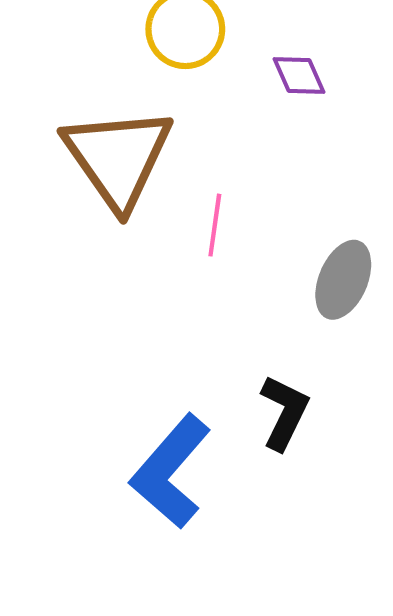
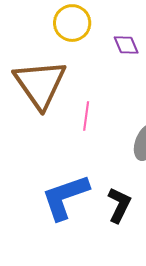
blue L-shape: (171, 471) -> (65, 197), moved, turned 30

